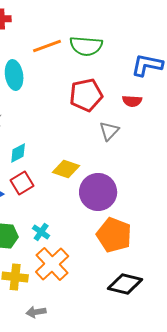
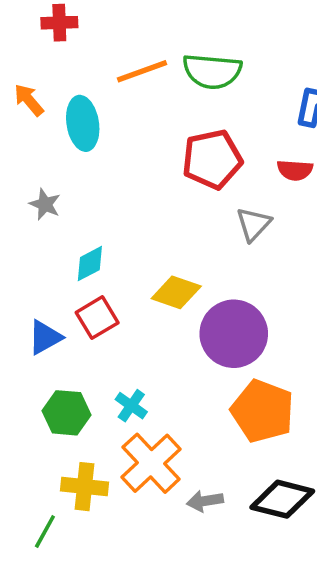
gray arrow: (36, 312) -> (205, 501), moved

